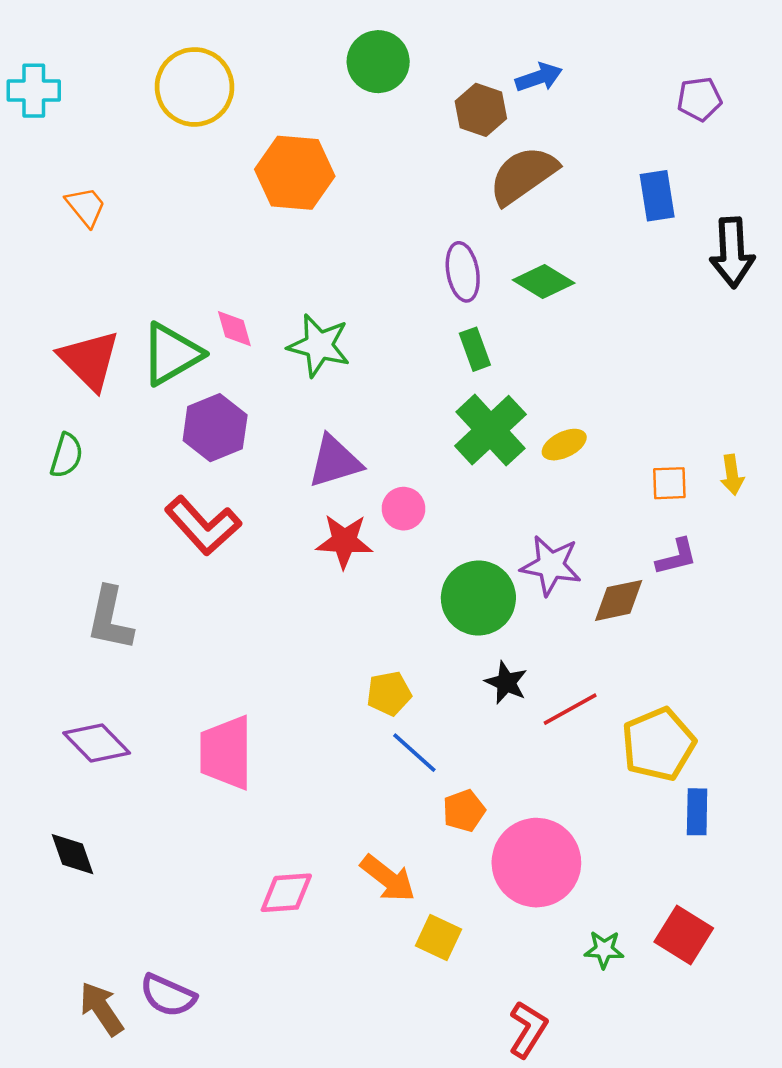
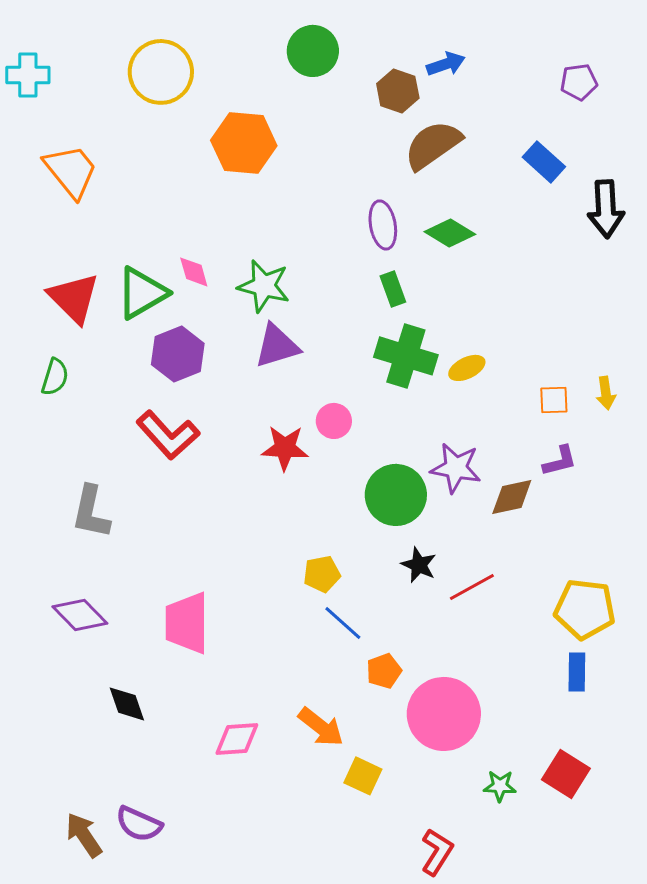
blue rectangle: (657, 196) -> (544, 162), turned -39
orange trapezoid: (86, 207) -> (71, 171), size x1.6
green cross: (490, 430) -> (406, 356), turned -30
purple triangle: (335, 461) -> (277, 346), moved
yellow pentagon: (658, 744) -> (585, 609), moved, turned 30
black diamond: (72, 854) -> (127, 704), moved

